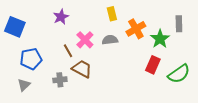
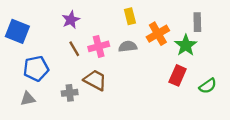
gray rectangle: (179, 24) -> (197, 22), moved
pink cross: (85, 40) -> (99, 46), turned 30
brown line: (68, 51) -> (74, 49), moved
green semicircle: (179, 74) -> (208, 86), size x0.7
gray triangle: (24, 85) -> (28, 99), turned 32

